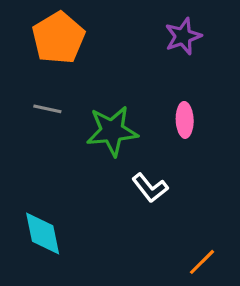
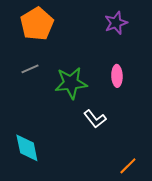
gray line: (47, 109) -> (30, 69), turned -36

